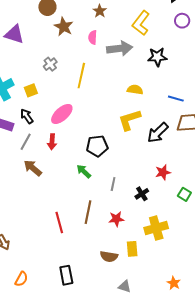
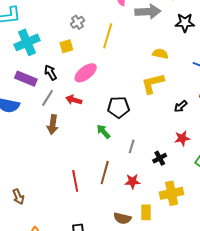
yellow square: (31, 90) -> (66, 46), moved
black arrow: (158, 133) -> (181, 106), moved, size x0.6
red arrow: (52, 142) -> (74, 100), turned 98
brown arrow: (33, 168) -> (53, 125), turned -126

